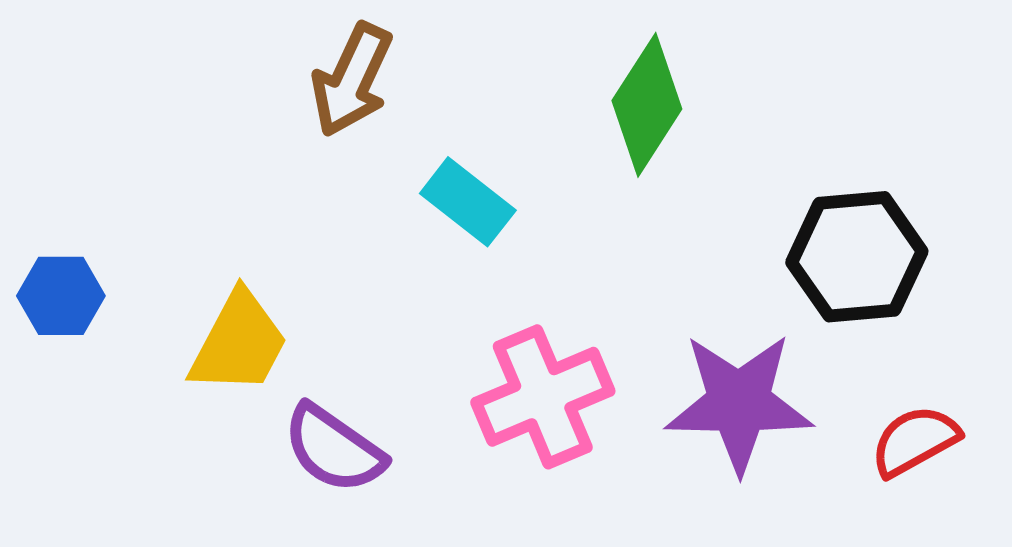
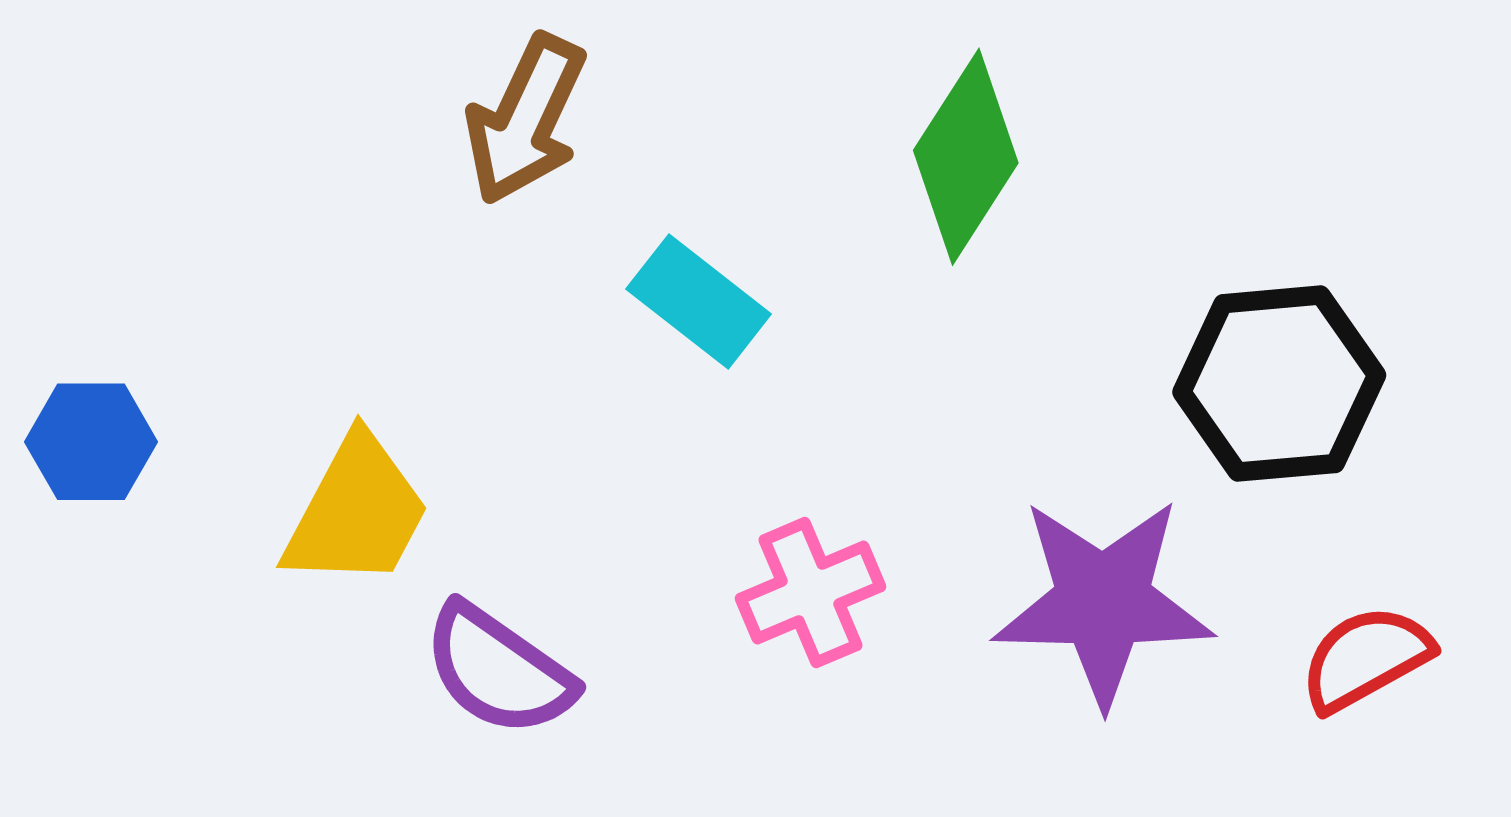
pink cross: (543, 397) -> (810, 593), size x0.7

